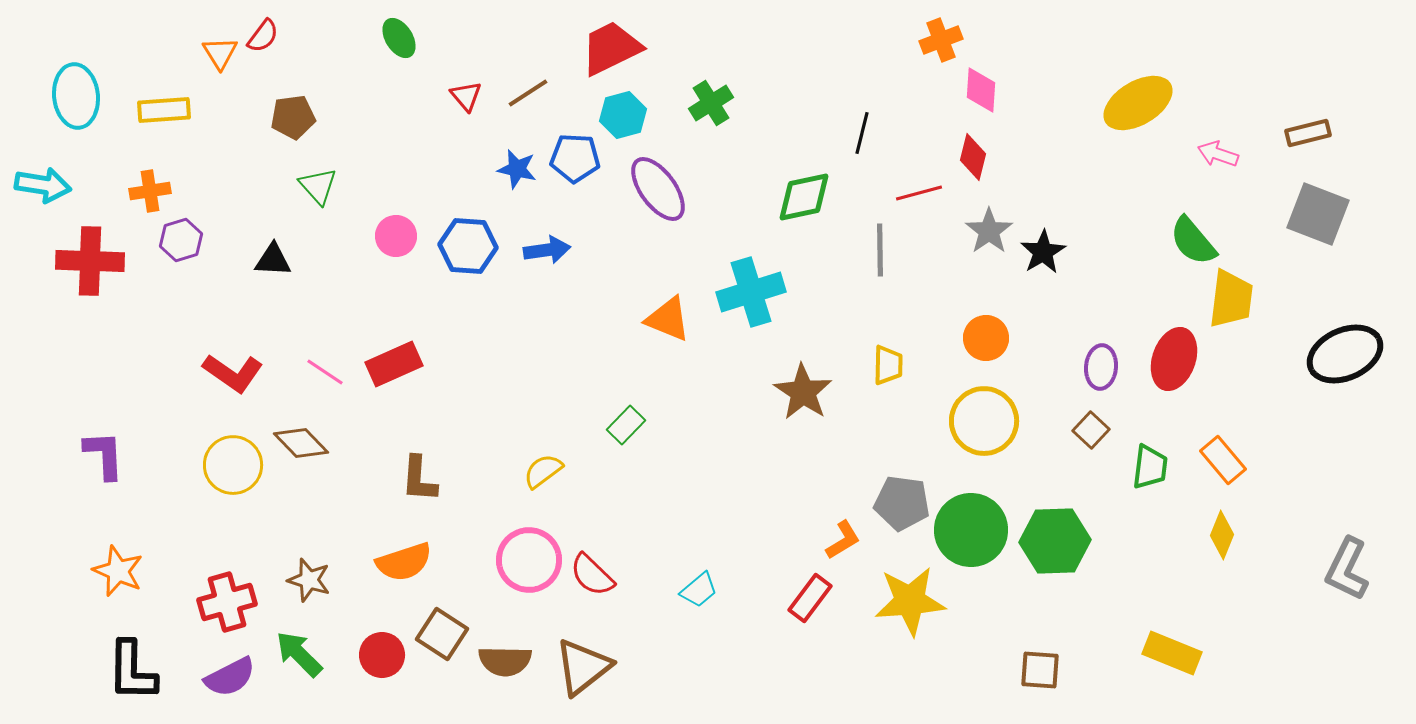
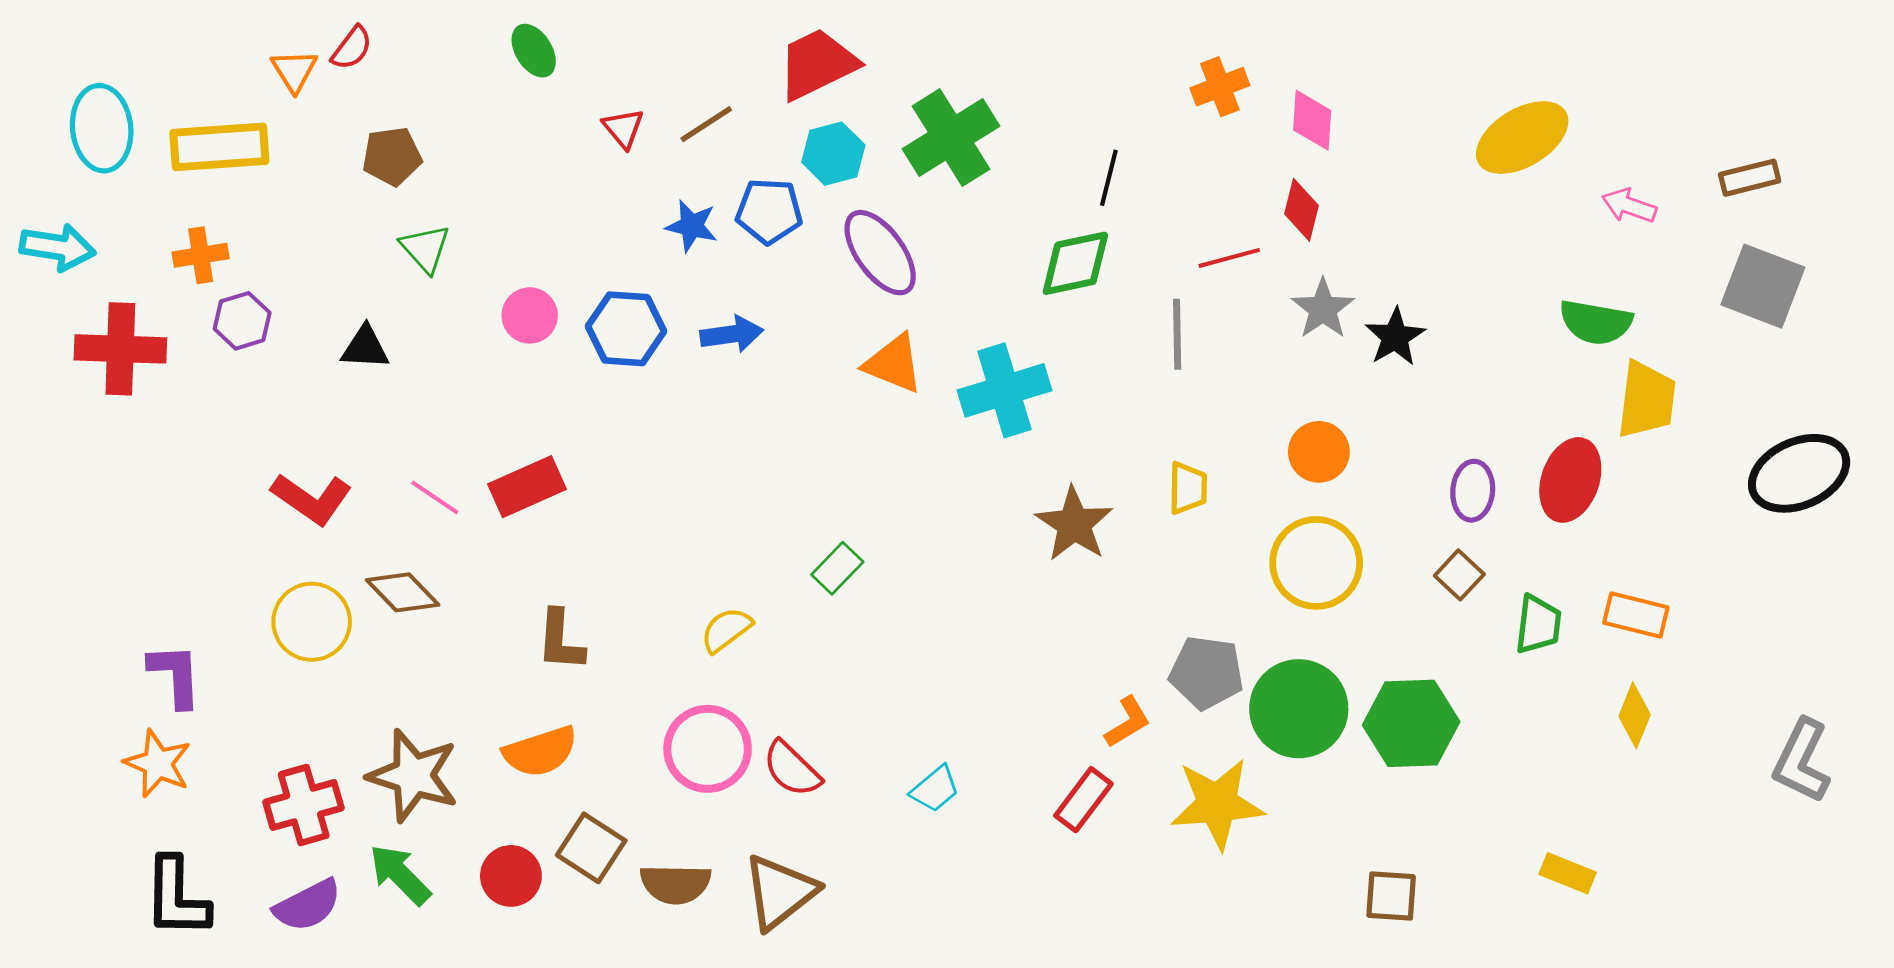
orange cross: (941, 40) -> (1220, 87), moved
green cross: (711, 103) -> (951, 138), size x1.6
yellow rectangle: (164, 110) -> (219, 147), size x1.4
black line: (862, 133) -> (1109, 178), moved
green semicircle: (1193, 241) -> (1596, 322), turned -40
orange triangle: (668, 319) -> (893, 364), moved
purple L-shape: (104, 455) -> (175, 675), moved
orange rectangle: (1223, 460) -> (1636, 615), turned -36
brown star: (309, 580) -> (413, 776), size x1.6
yellow rectangle: (1172, 653) -> (1568, 873), size x0.7

